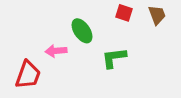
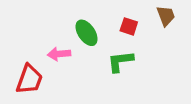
red square: (124, 13) -> (129, 26), moved

